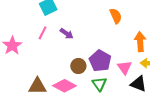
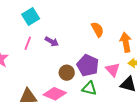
orange semicircle: (116, 16) -> (97, 29), moved
green triangle: (99, 84) -> (89, 88), turned -35

